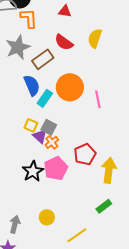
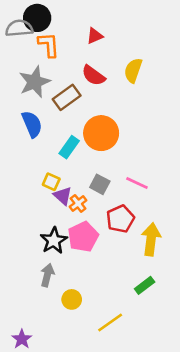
red triangle: (65, 11) -> (95, 36), turned -32
blue semicircle: (32, 85) -> (32, 124), moved
pink line: (98, 99) -> (137, 183), moved, turned -54
gray square: (49, 127) -> (100, 184), moved
gray arrow: (15, 224) -> (47, 275), moved

